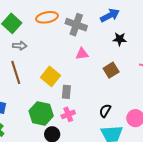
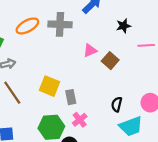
black star: (120, 39) -> (124, 26), moved
pink triangle: (82, 54) -> (90, 50), moved

